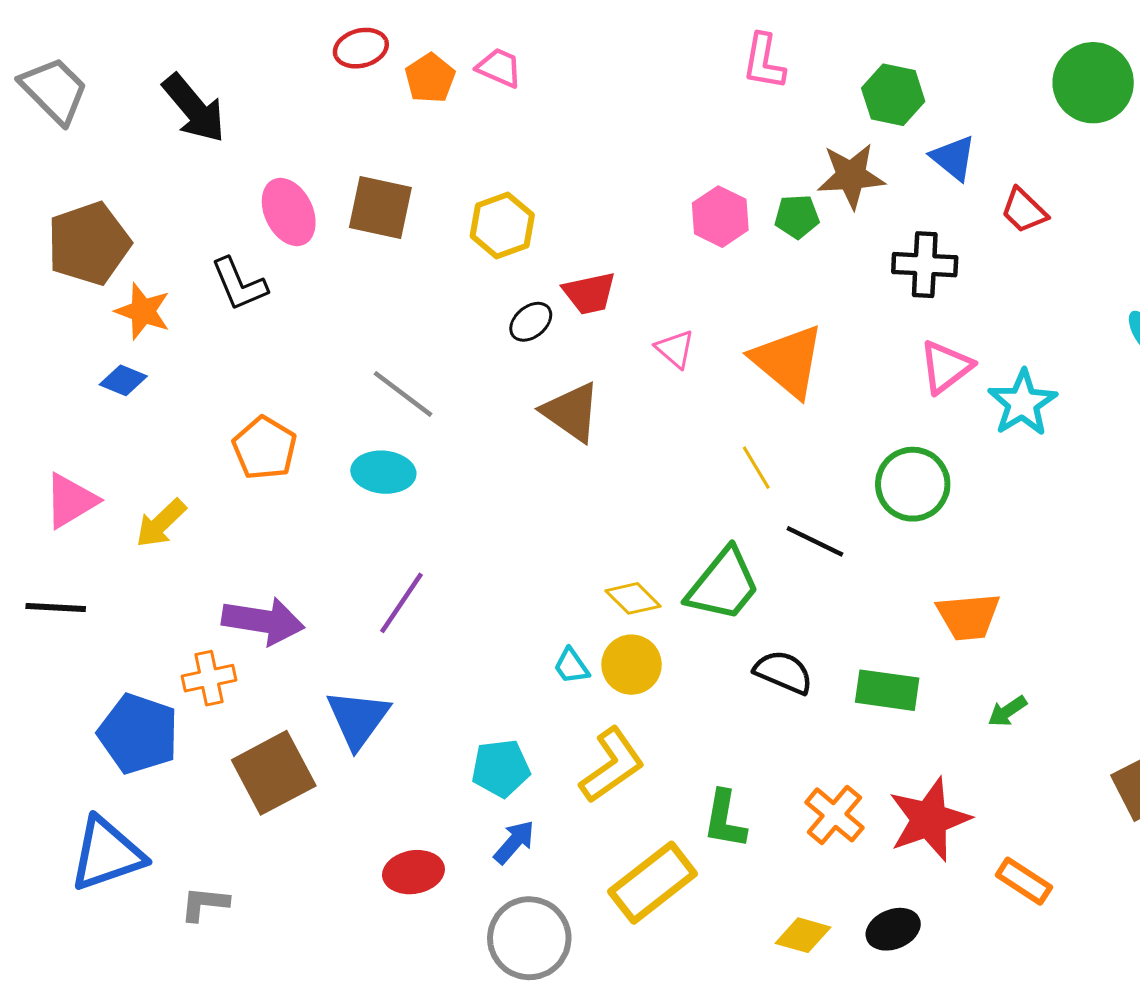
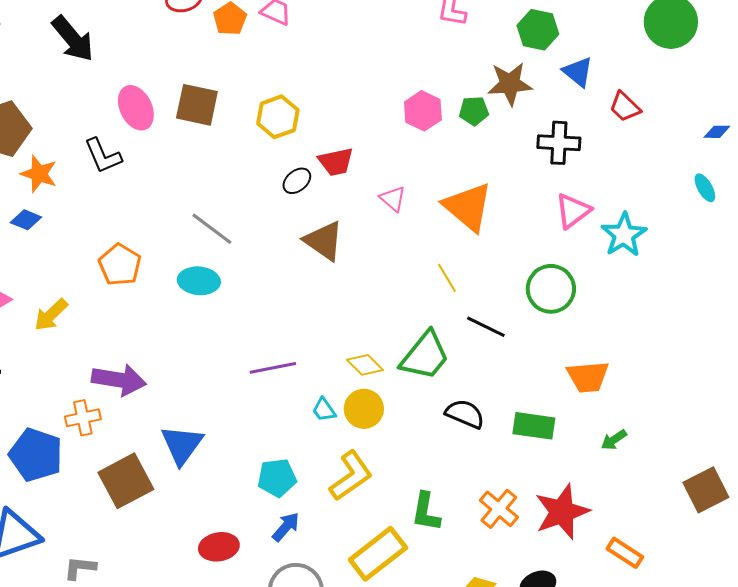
purple line: (401, 603) -> (273, 368), moved, turned 45

